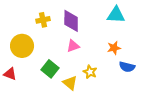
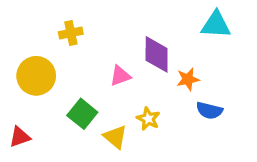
cyan triangle: (116, 15) -> (216, 25), moved
purple diamond: (71, 21) -> (157, 54), moved
red triangle: (10, 74) -> (20, 137), moved, turned -40

